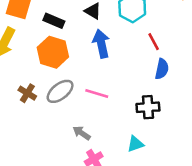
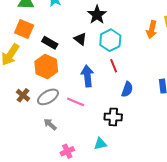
red line: (154, 42) -> (114, 66), moved
blue arrow: (101, 44) -> (87, 76), moved
gray arrow: (82, 133) -> (50, 124), moved

